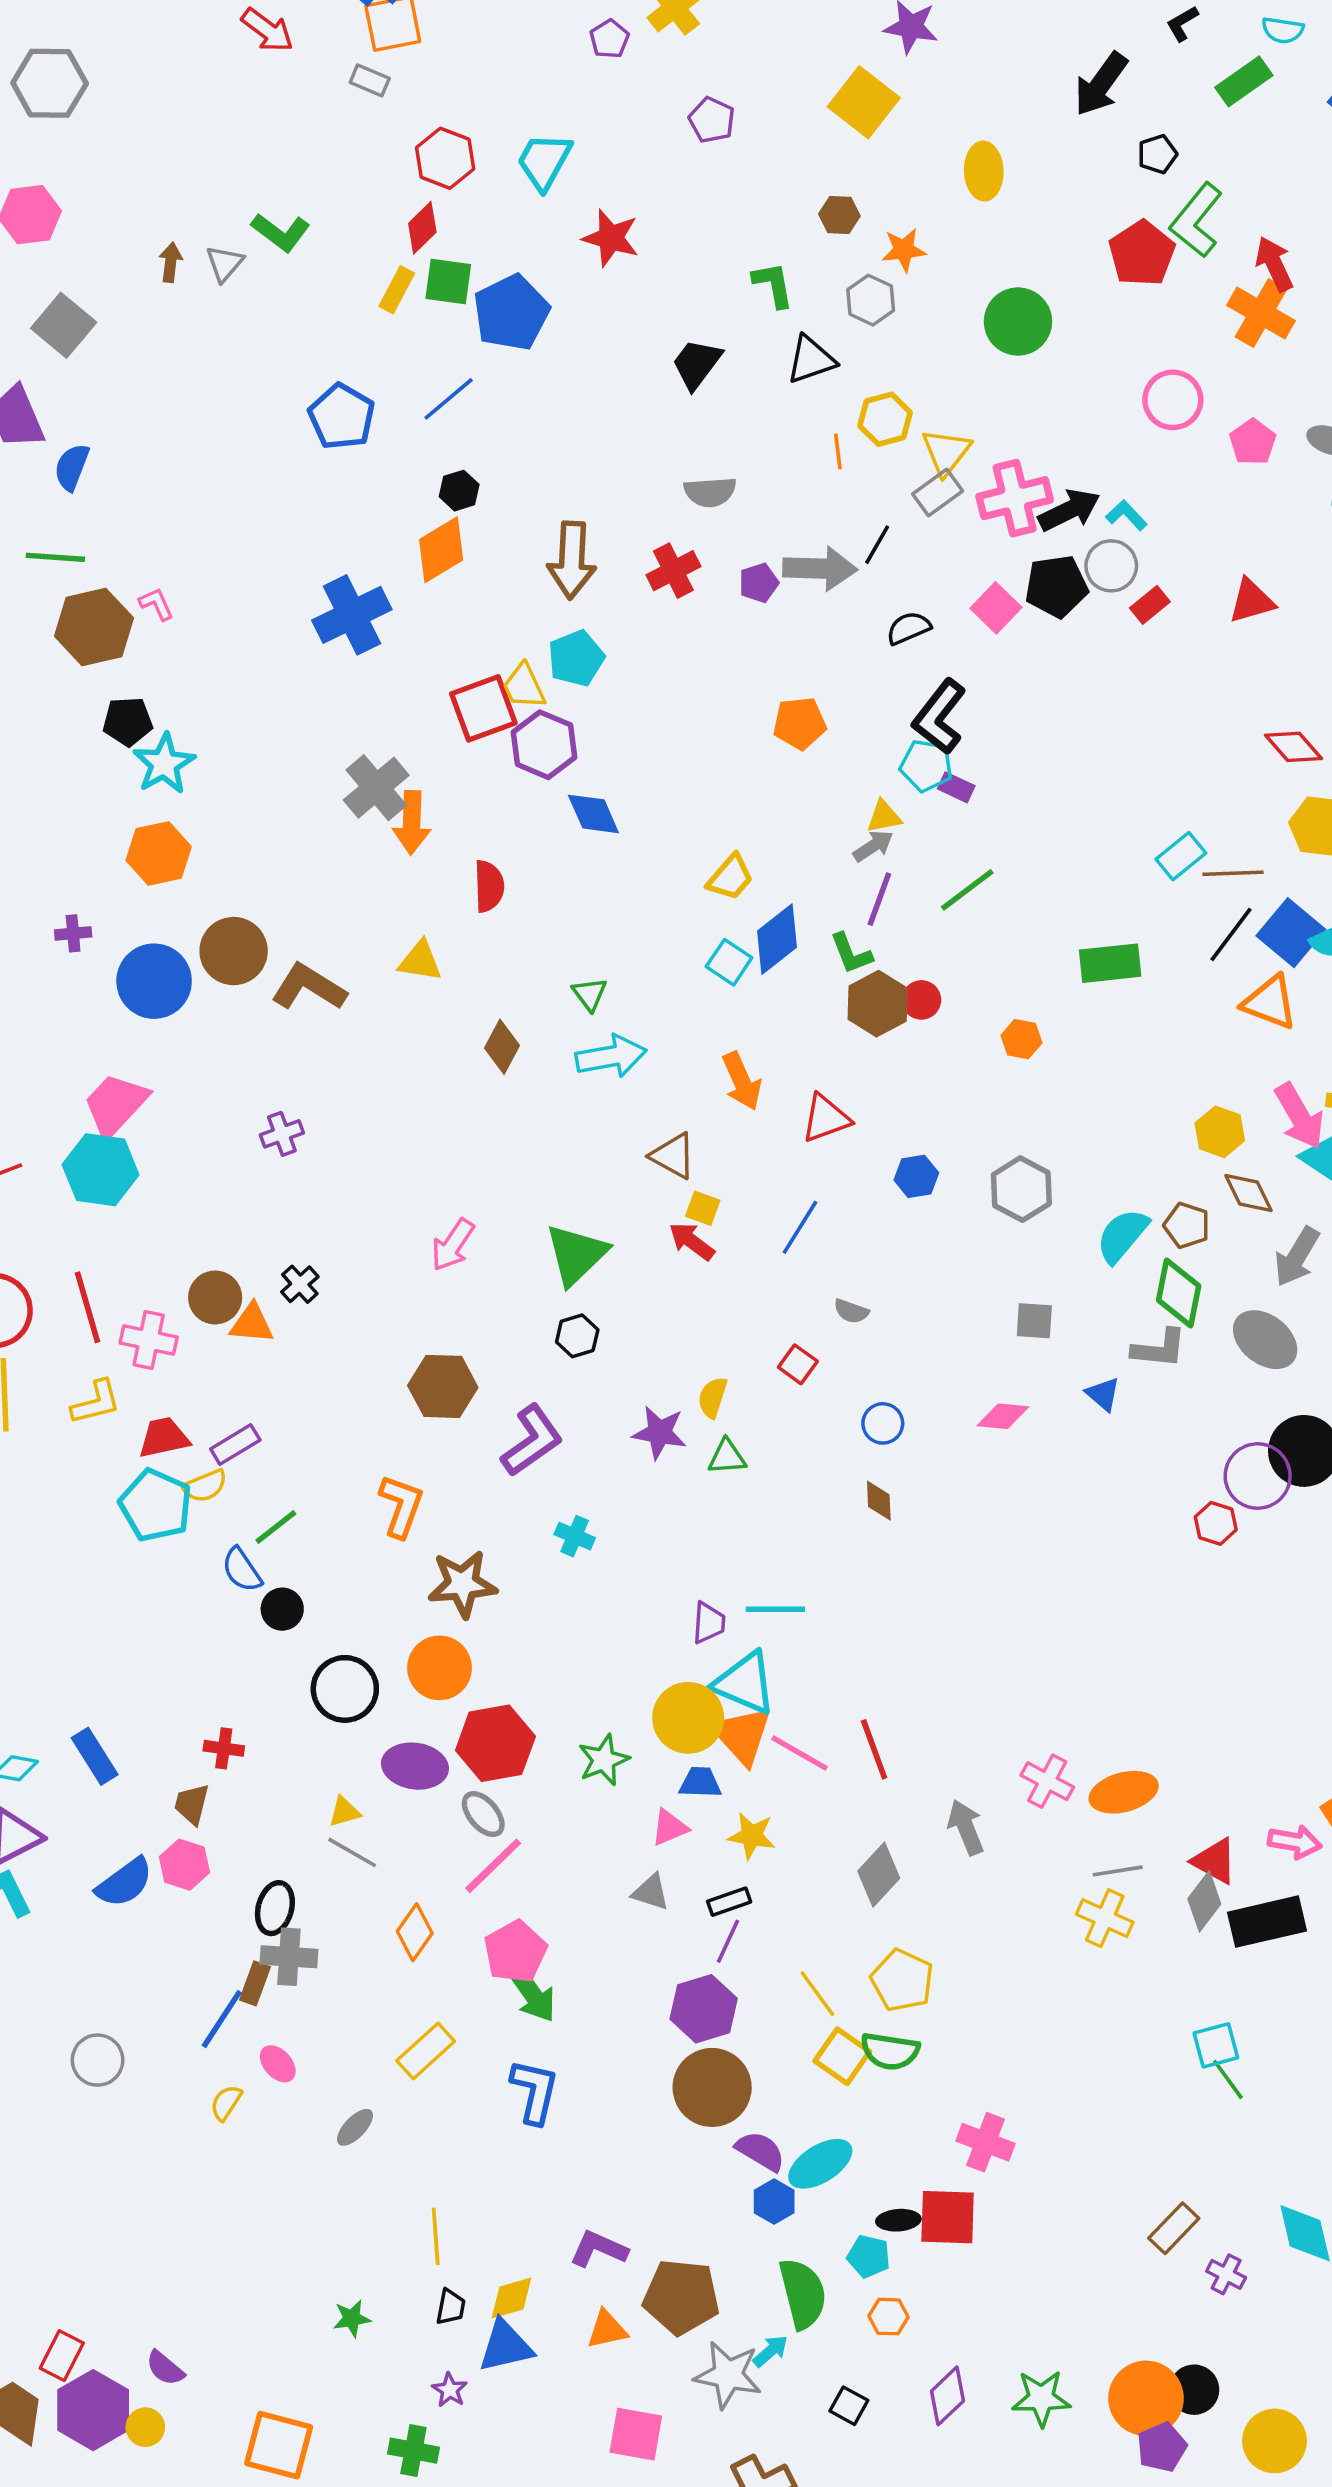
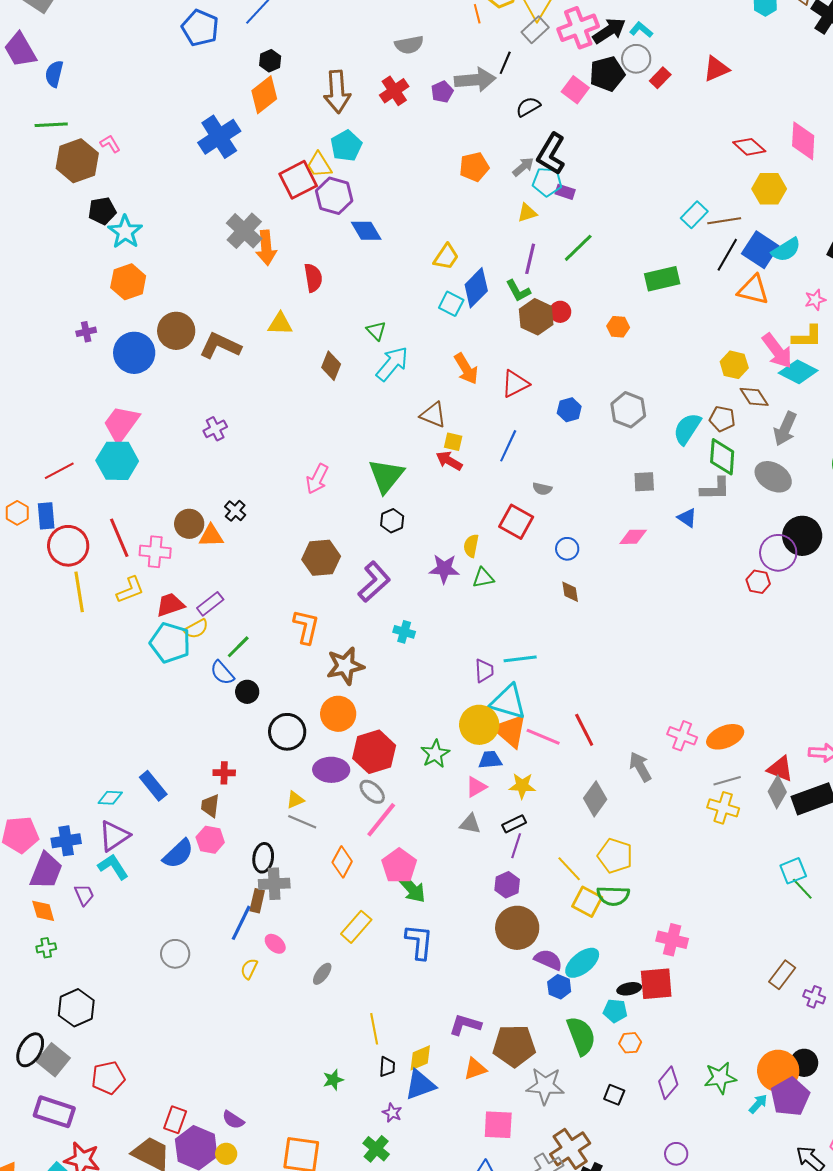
gray arrow: (873, 846) -> (523, 167), moved
cyan arrow: (611, 1056) -> (392, 364), turned -33
red square: (798, 1364) -> (516, 522), size x1.6
purple hexagon: (704, 2009) -> (507, 885), size x0.7
cyan arrow: (771, 2351) -> (758, 1104), moved
purple pentagon: (1162, 2447) -> (790, 1097), size x1.4
green cross: (413, 2451) -> (376, 1149), turned 36

